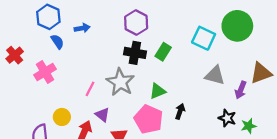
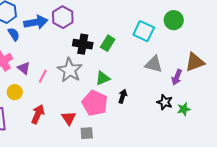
purple hexagon: (136, 22) -> (63, 17), moved
green circle: (237, 26) -> (174, 20), size x0.7
blue arrow: (82, 28) -> (36, 22), size x1.6
purple triangle: (102, 115) -> (24, 68), moved
yellow circle: (62, 117) -> (15, 92), moved

